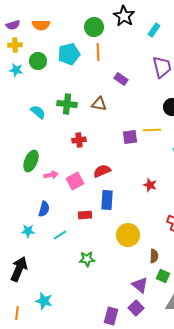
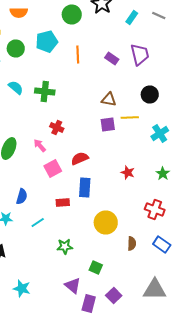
orange line: (98, 52) -> (78, 54), moved
purple rectangle: (121, 79) -> (112, 58), moved
brown triangle: (99, 104) -> (109, 100), moved
cyan semicircle: (38, 112) -> (16, 88), moved
red cross: (79, 140) -> (57, 128), turned 32
pink arrow: (51, 175) -> (40, 146), moved, turned -120
green square: (163, 276) -> (96, 268), moved
purple triangle: (140, 285) -> (73, 286), moved

